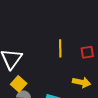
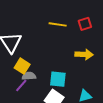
yellow line: (60, 48) -> (58, 24), turned -72

